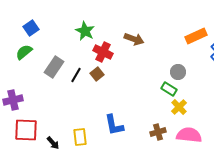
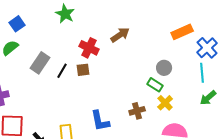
green star: (85, 31) -> (65, 14), moved
brown arrow: (134, 39) -> (120, 35), turned -54
brown square: (97, 74) -> (83, 70), turned 32
brown cross: (158, 132) -> (137, 111), moved

